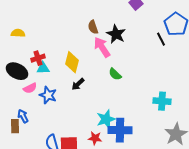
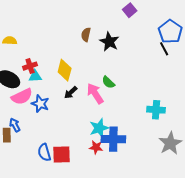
brown semicircle: (93, 27) -> (86, 35), turned 32
black line: (161, 39) -> (164, 49), moved
pink arrow: (102, 47) -> (95, 93), moved
pink semicircle: (30, 88) -> (22, 97), size x1.5
red star: (95, 138) -> (96, 147), moved

